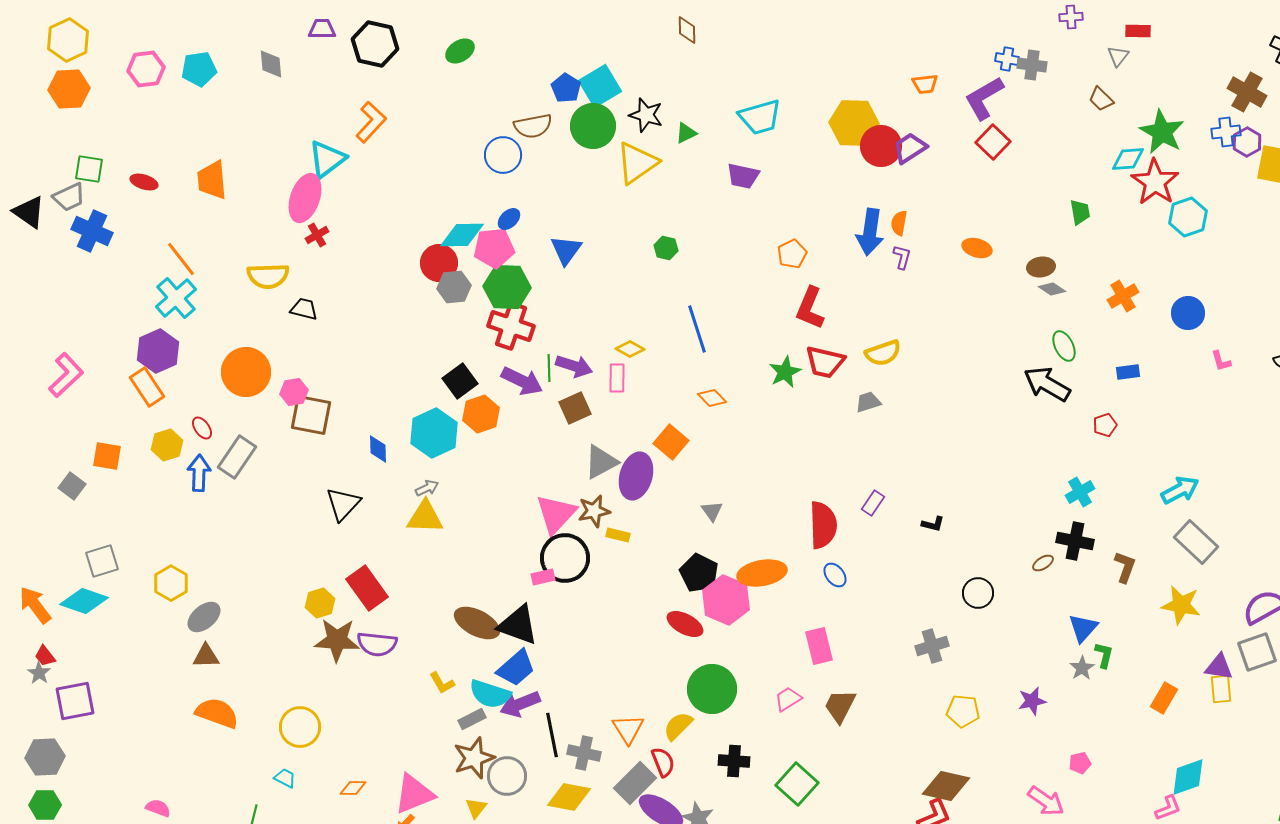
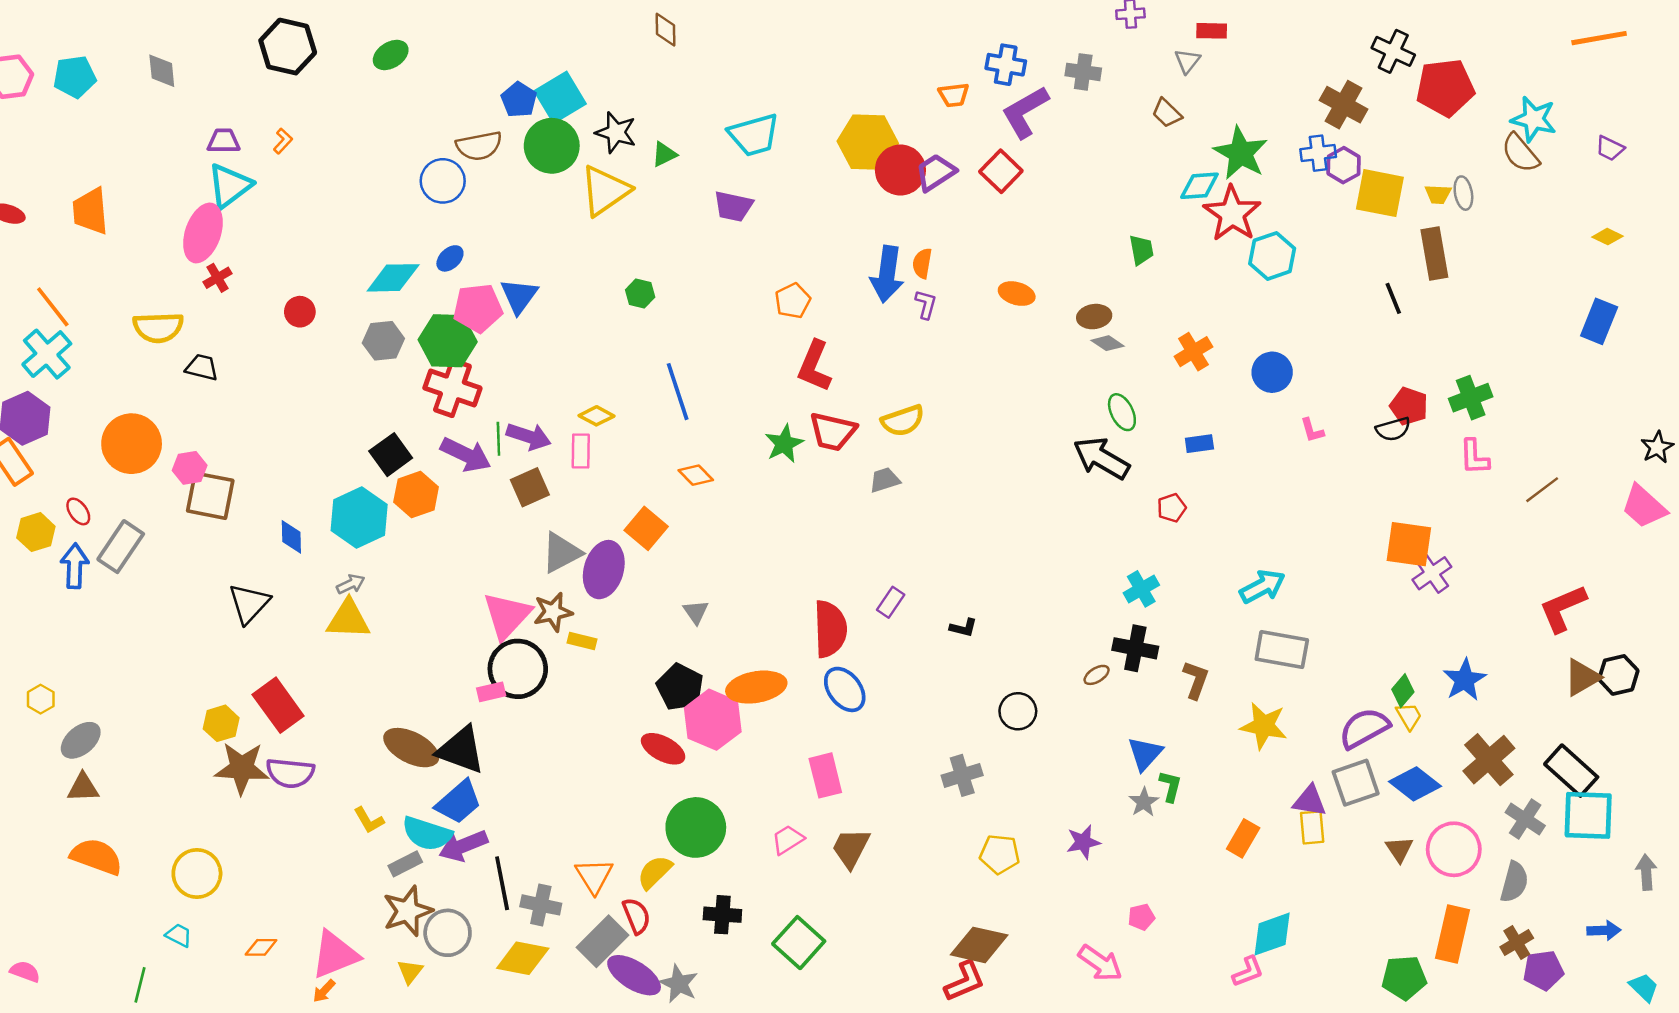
purple trapezoid: (322, 29) -> (224, 141), moved
blue cross: (1007, 59) -> (1006, 65), moved, size x1.4
orange L-shape: (371, 122) -> (283, 141), size x0.5
red square: (993, 142) -> (1001, 171), moved
pink pentagon: (494, 248) -> (478, 308), moved
red circle: (439, 263) -> (300, 312), moved, size x0.7
gray rectangle: (1196, 542) -> (1282, 649), turned -33
blue ellipse: (835, 575) -> (845, 689), size x1.5
yellow hexagon: (171, 583) -> (41, 699), size x0.7

